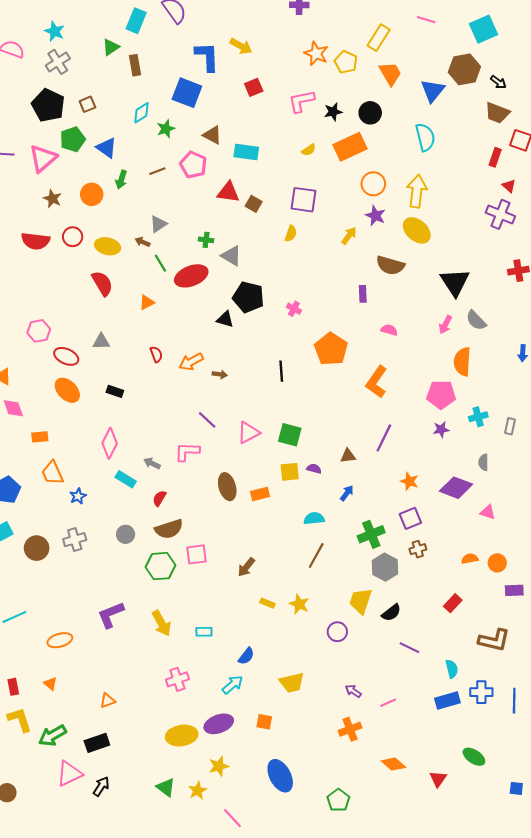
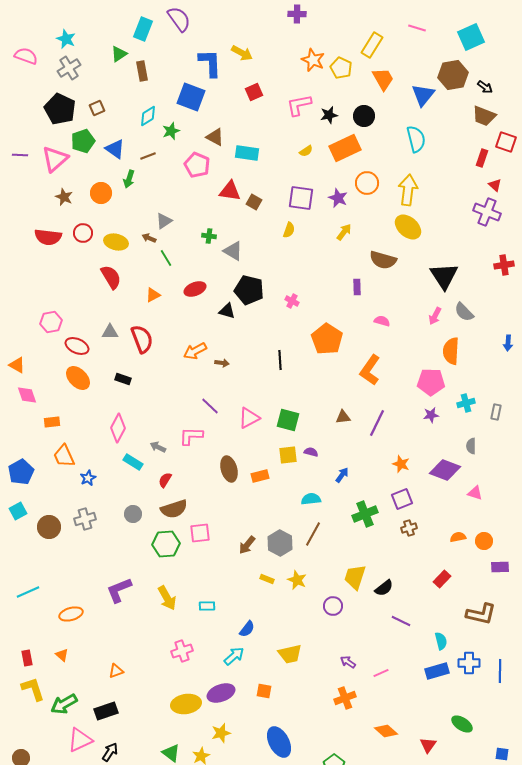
brown line: (157, 171) -> (148, 156), moved
purple star: (375, 216) -> (338, 198), moved
red ellipse: (191, 276) -> (195, 289), moved, size x0.7
red semicircle: (156, 354) -> (142, 339), moved, size x1.8
brown triangle: (348, 456) -> (343, 417), moved
gray hexagon: (385, 567) -> (280, 543), moved

